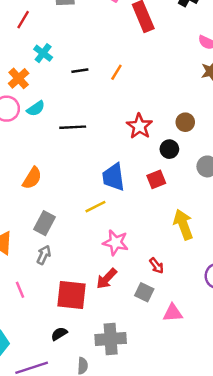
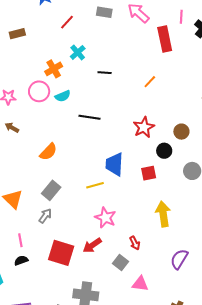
orange line: (116, 72) -> (150, 82), moved
black semicircle: (59, 334) -> (21, 260), moved

